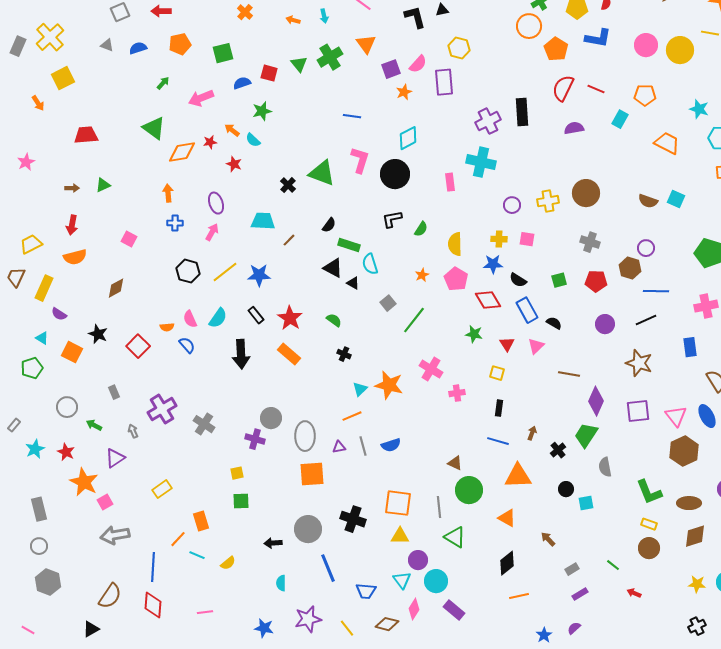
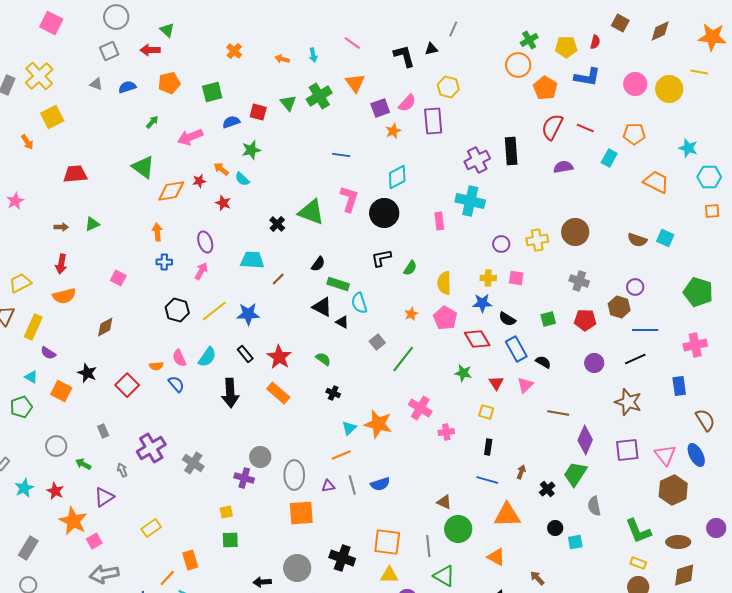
gray rectangle: (39, 509) -> (28, 548), turned 45

